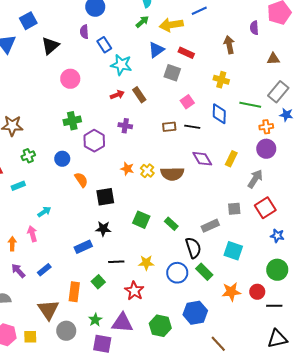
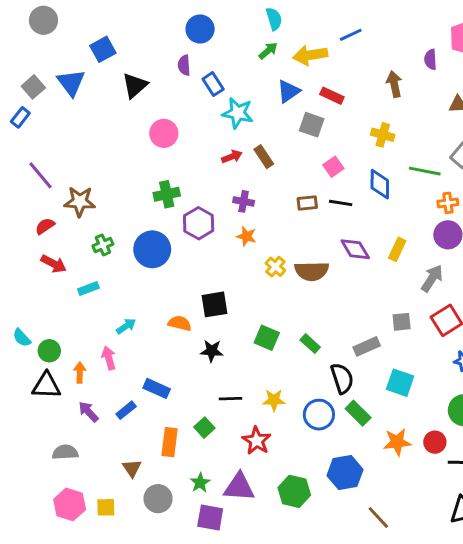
blue circle: (62, 159) -> (152, 249), size x1.6
orange star: (127, 169) -> (246, 236), moved
orange semicircle: (81, 180) -> (180, 323), moved, turned -42
blue rectangle: (83, 247) -> (157, 388), moved, turned 48
brown triangle: (48, 310) -> (132, 468), size x0.6

